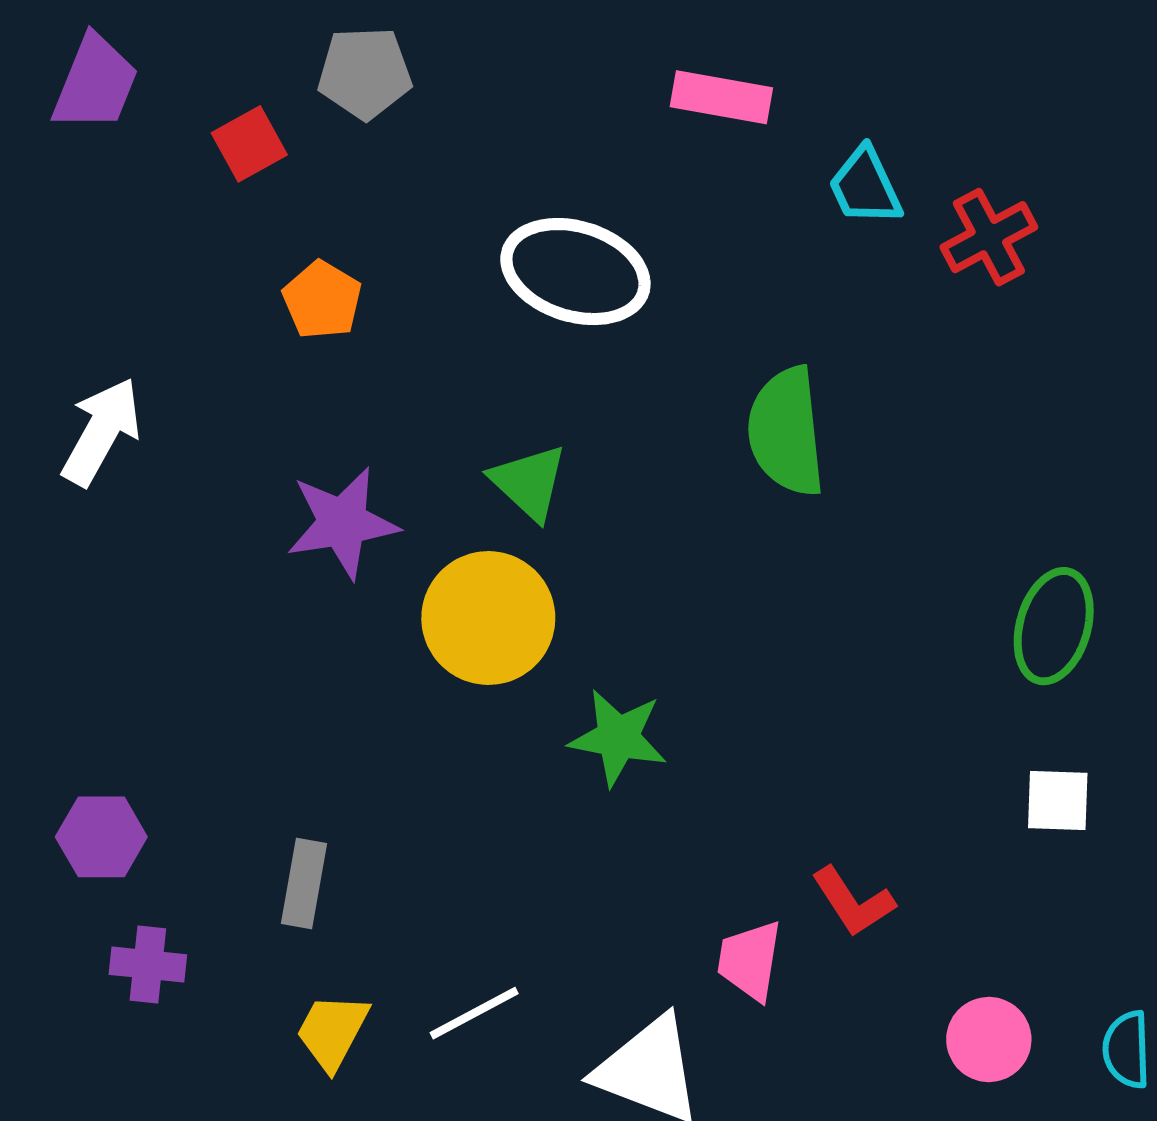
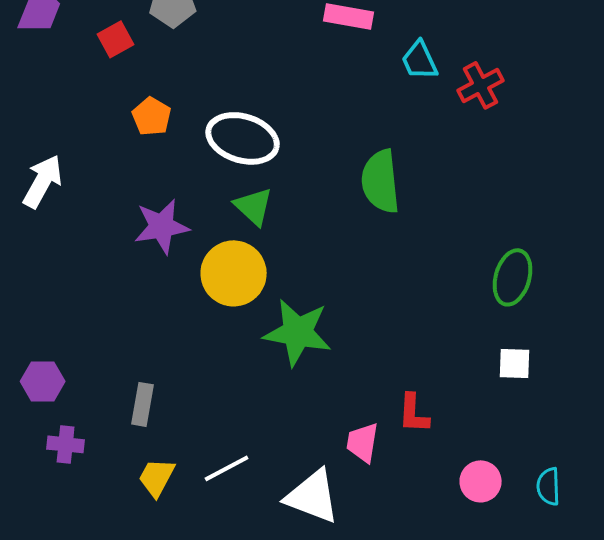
white ellipse: (575, 272) -> (243, 138), moved
green star: (618, 738) -> (298, 332), size x1.4
red L-shape: (853, 902) -> (414, 413), turned 36

